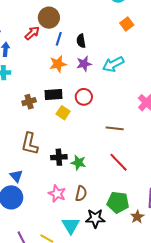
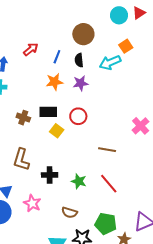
brown circle: (49, 18) -> (83, 34), moved
cyan arrow: (113, 64) -> (110, 63), moved
brown cross: (29, 102) -> (23, 118), turned 32
green star: (78, 163) -> (79, 181), moved
brown semicircle: (81, 193) -> (69, 212), turned 91
pink star: (57, 194) -> (32, 203), moved

